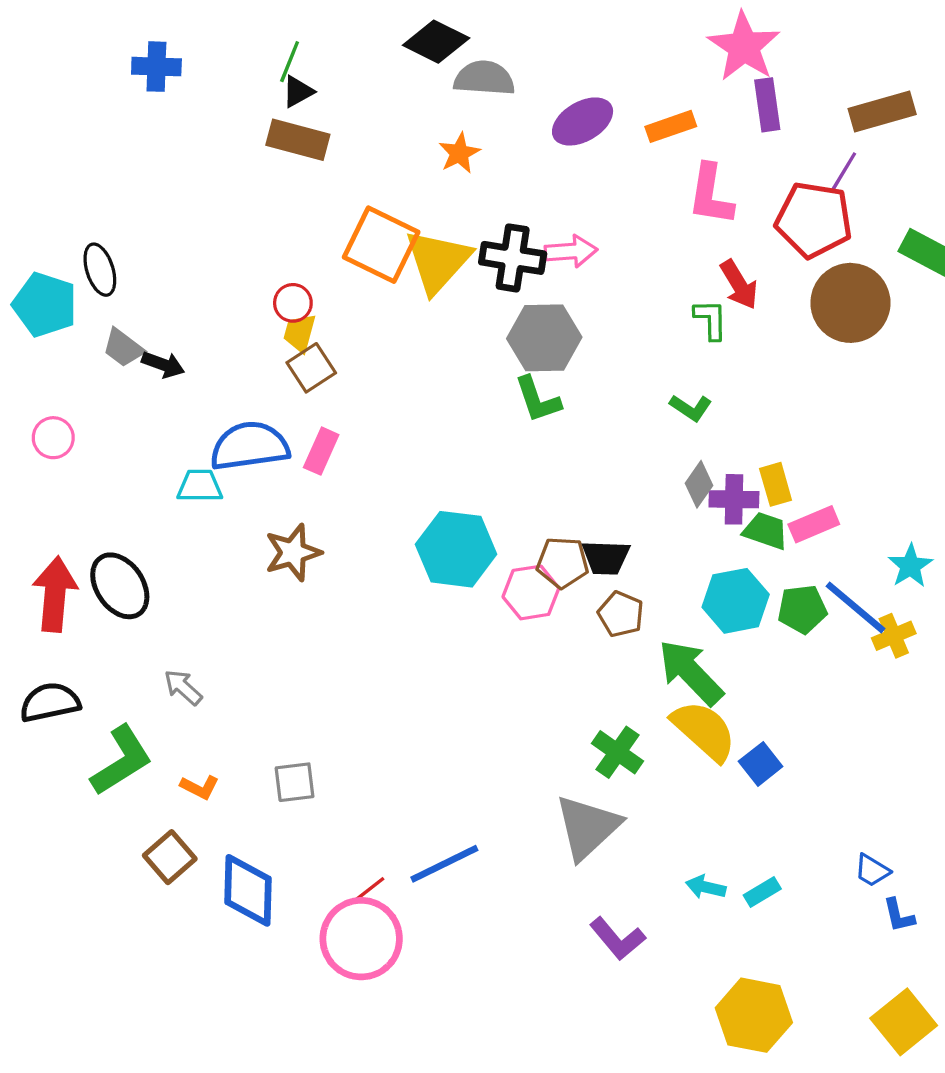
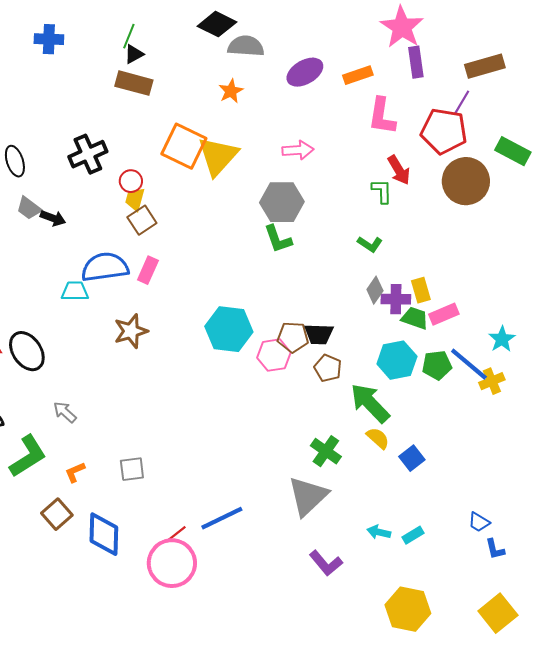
black cross: (513, 258) -> (88, 154), moved, turned -33
yellow semicircle: (704, 731) -> (378, 438), size x0.6
orange L-shape: (200, 787) -> (75, 472), turned 130

